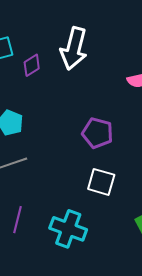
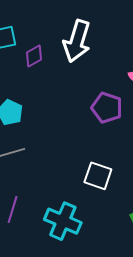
purple pentagon: (97, 133) -> (107, 108), moved

